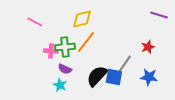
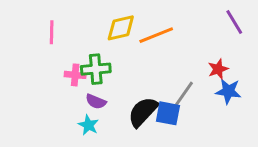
purple line: (159, 15) -> (234, 22), turned 42
pink line: (35, 22) -> (52, 32), turned 63
orange line: (86, 42) -> (156, 35), moved, turned 30
blue star: (149, 77) -> (228, 91), moved

